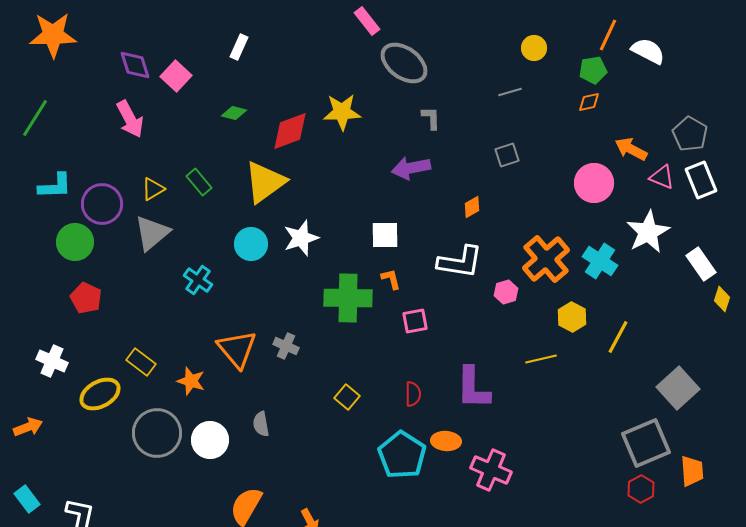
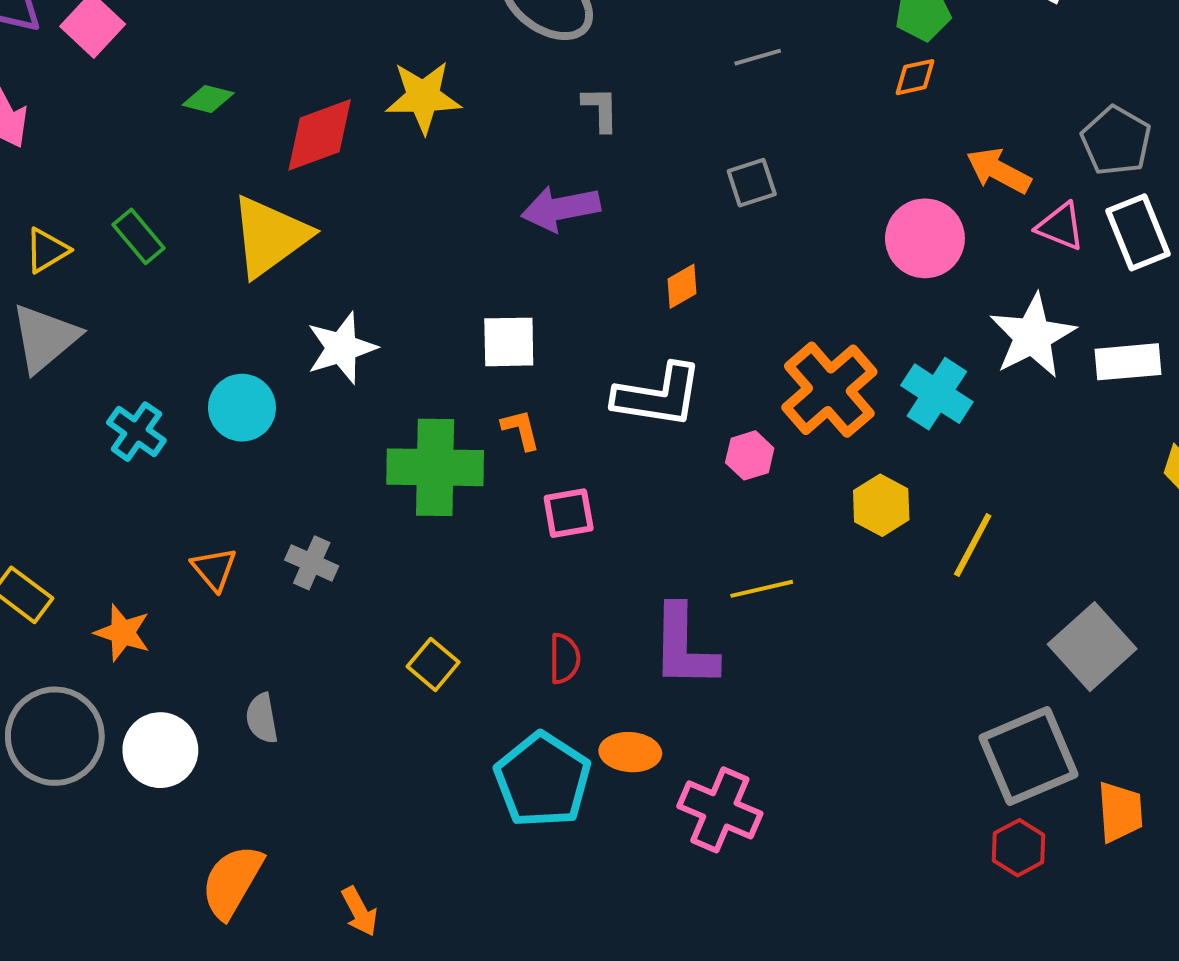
cyan circle: (251, 244) -> (242, 408), moved
white rectangle: (701, 264) -> (1128, 362), moved, turned -60
orange triangle: (237, 349) -> (214, 569), size x0.6
yellow line: (541, 359) -> (762, 589), moved

